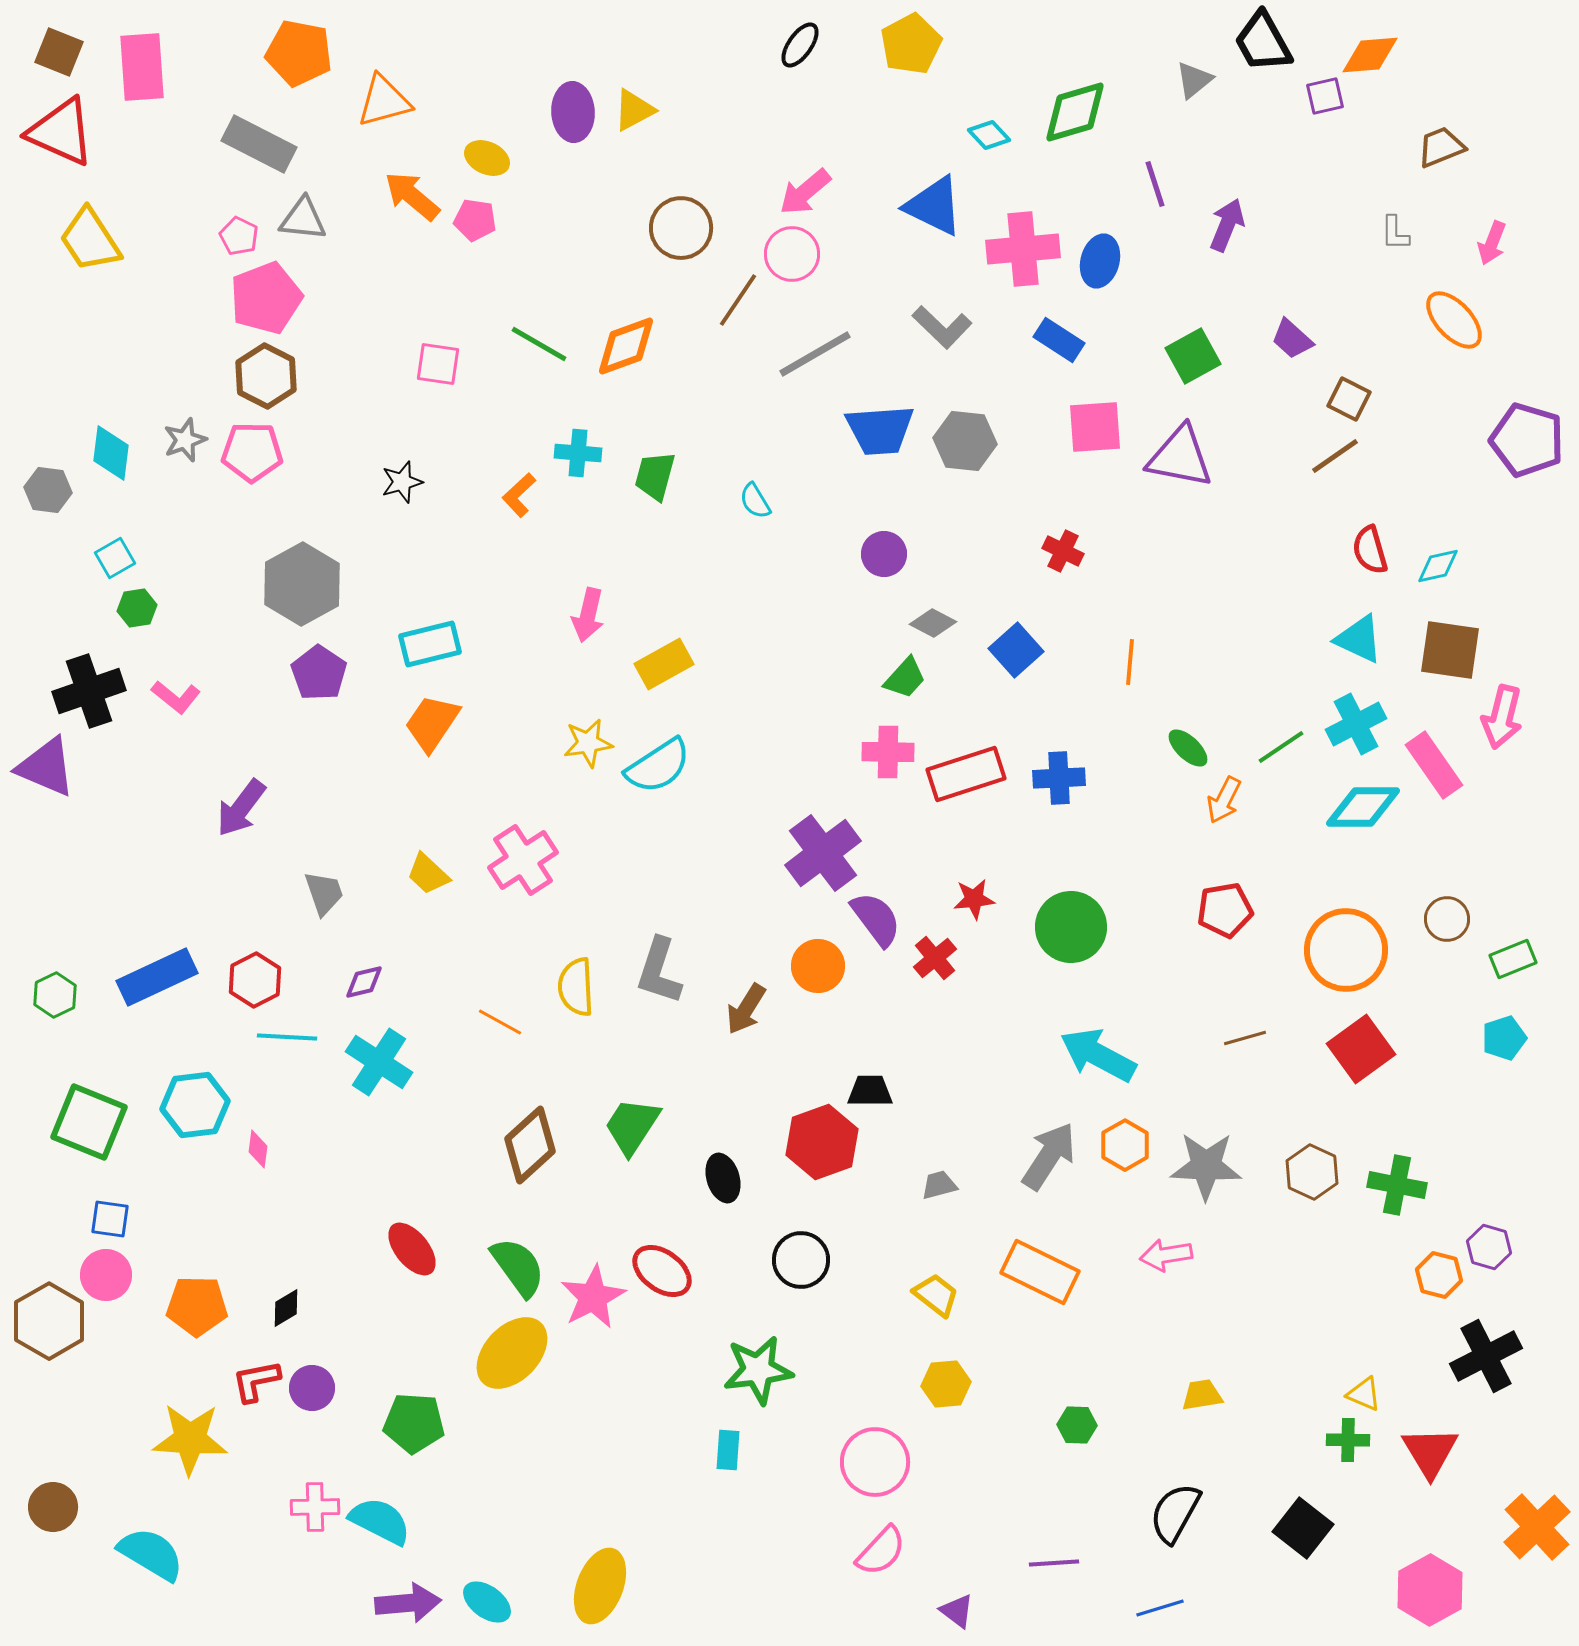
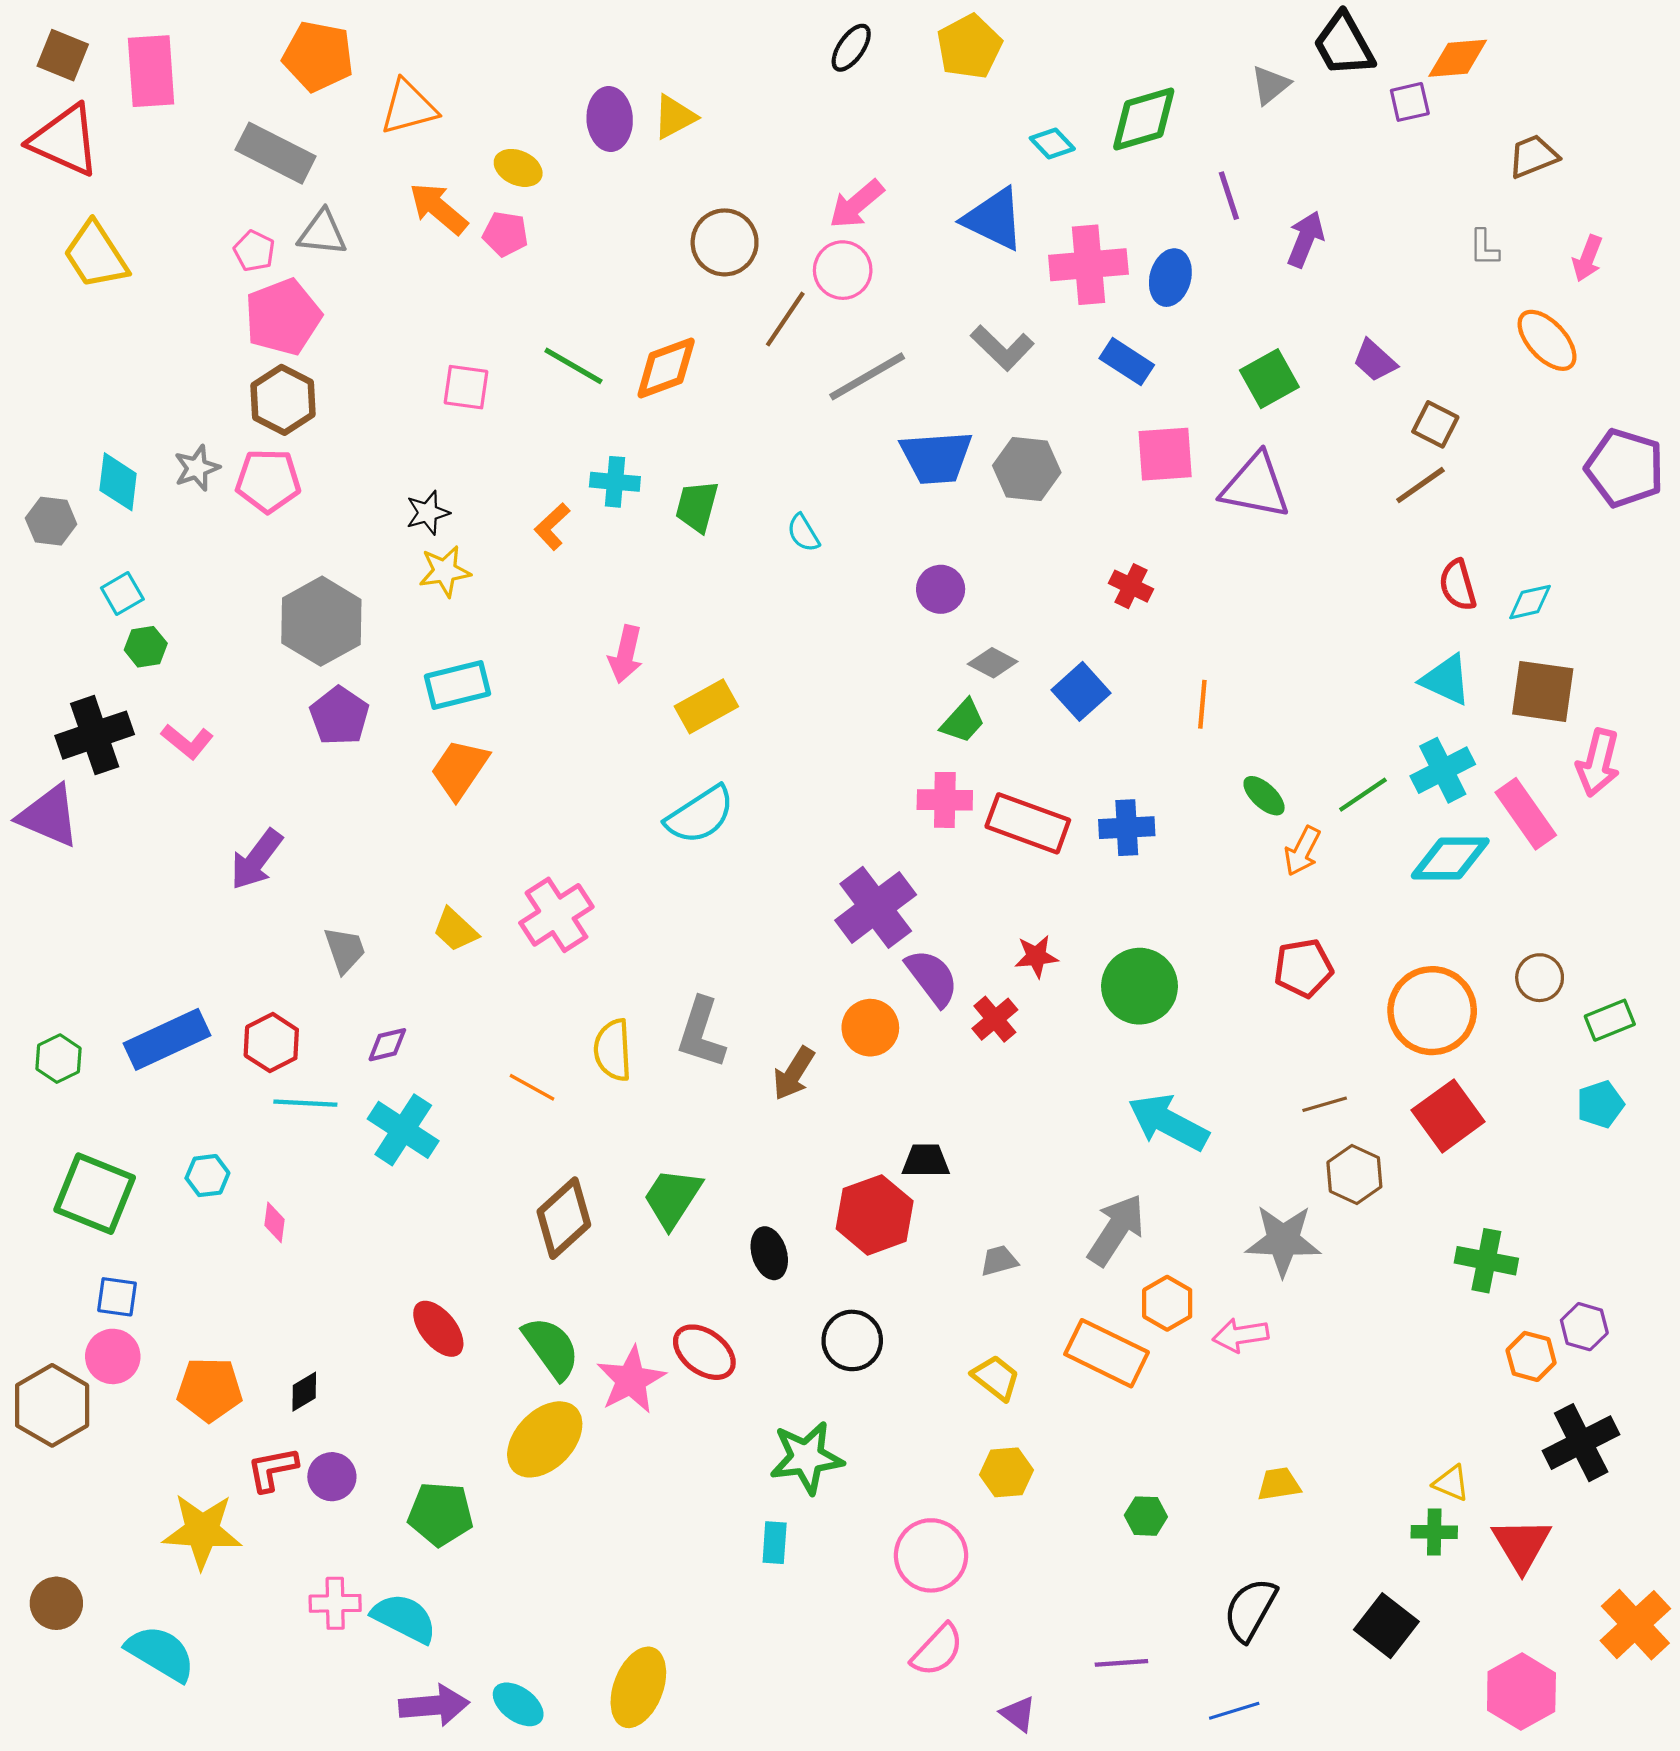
yellow star: (588, 743) -> (445, 571), moved
red rectangle: (966, 774) -> (1028, 823), turned 38
cyan hexagon: (195, 1105) -> (207, 1176), size x0.6
orange hexagon: (1125, 1145) -> (1167, 1303), moved
brown hexagon: (1312, 1172) -> (1354, 1174), moved

